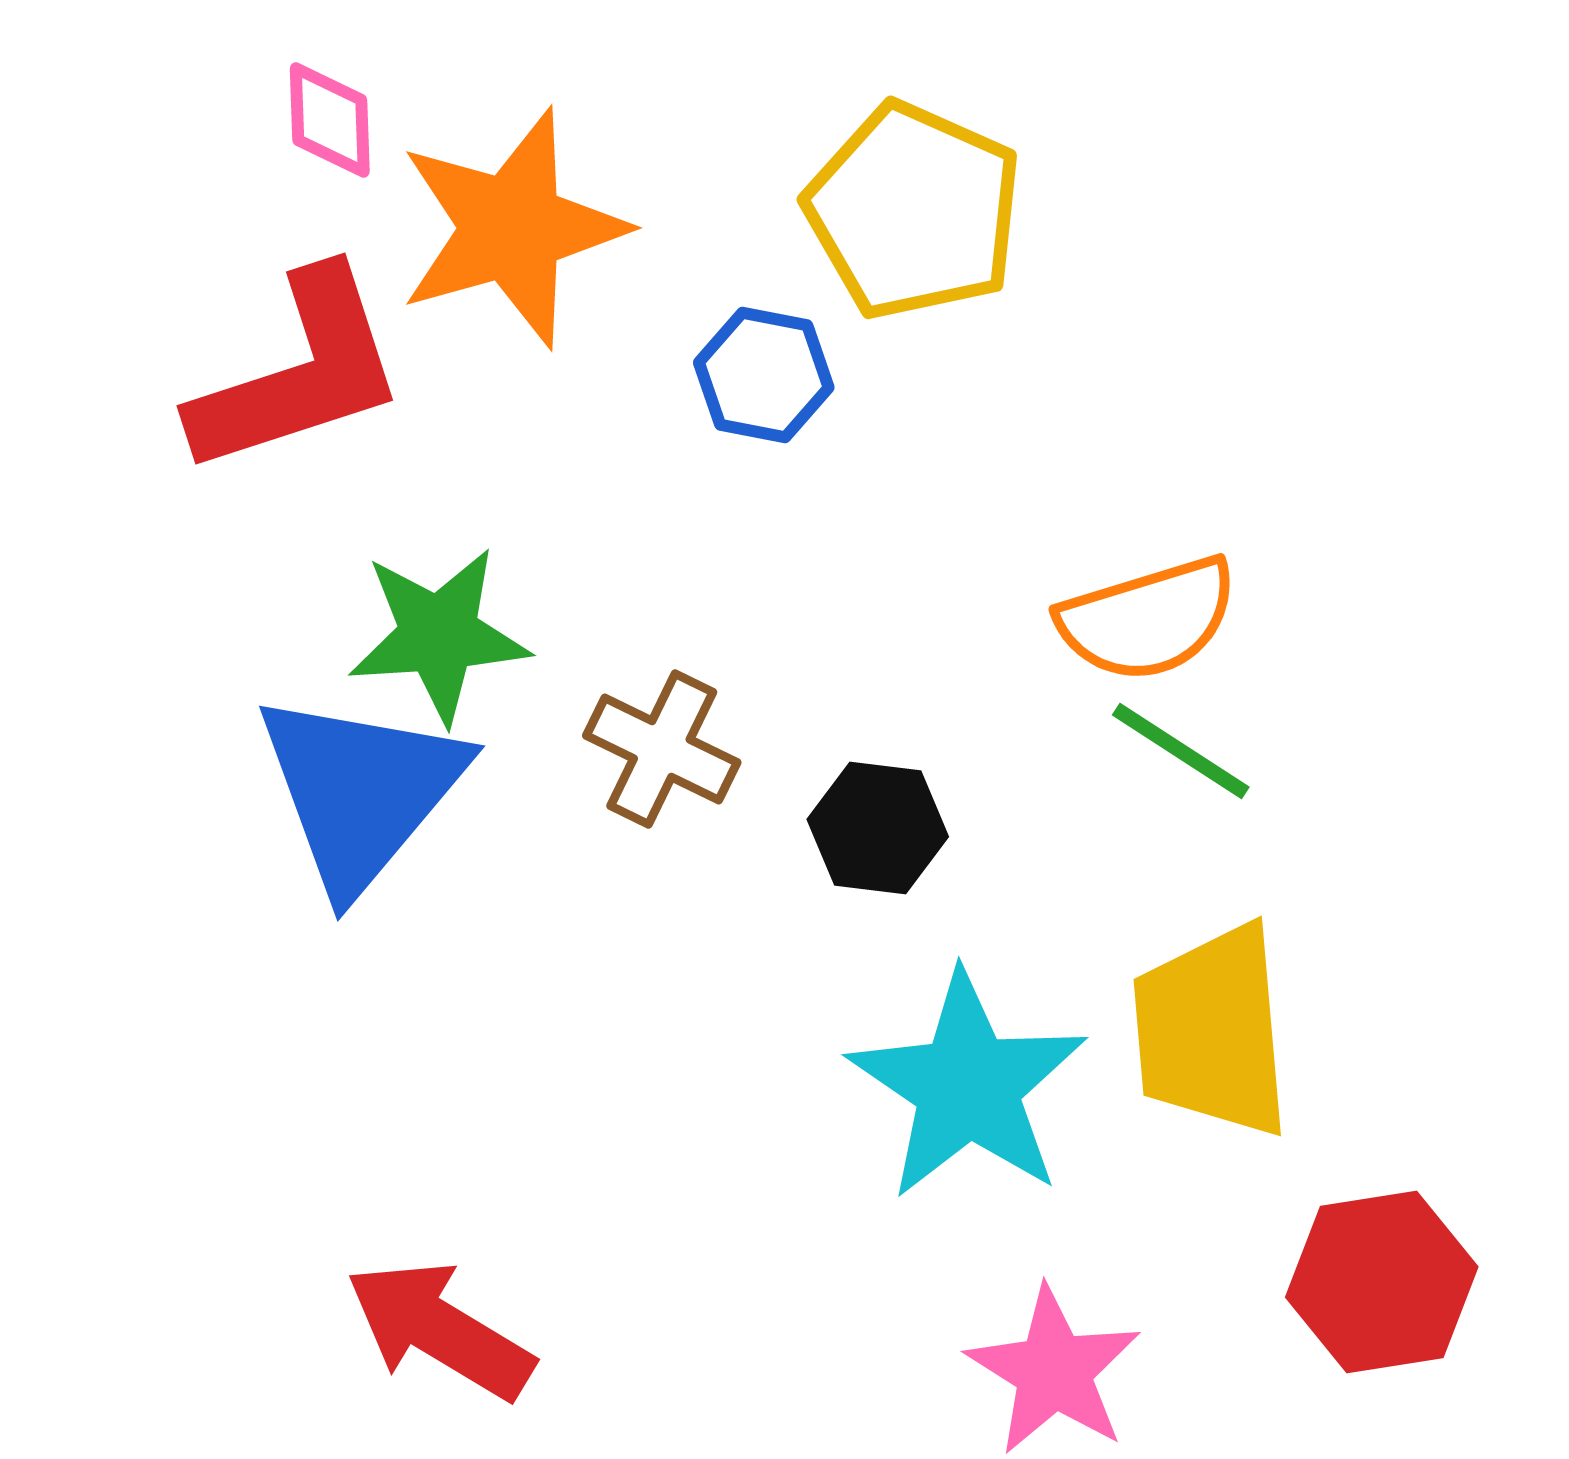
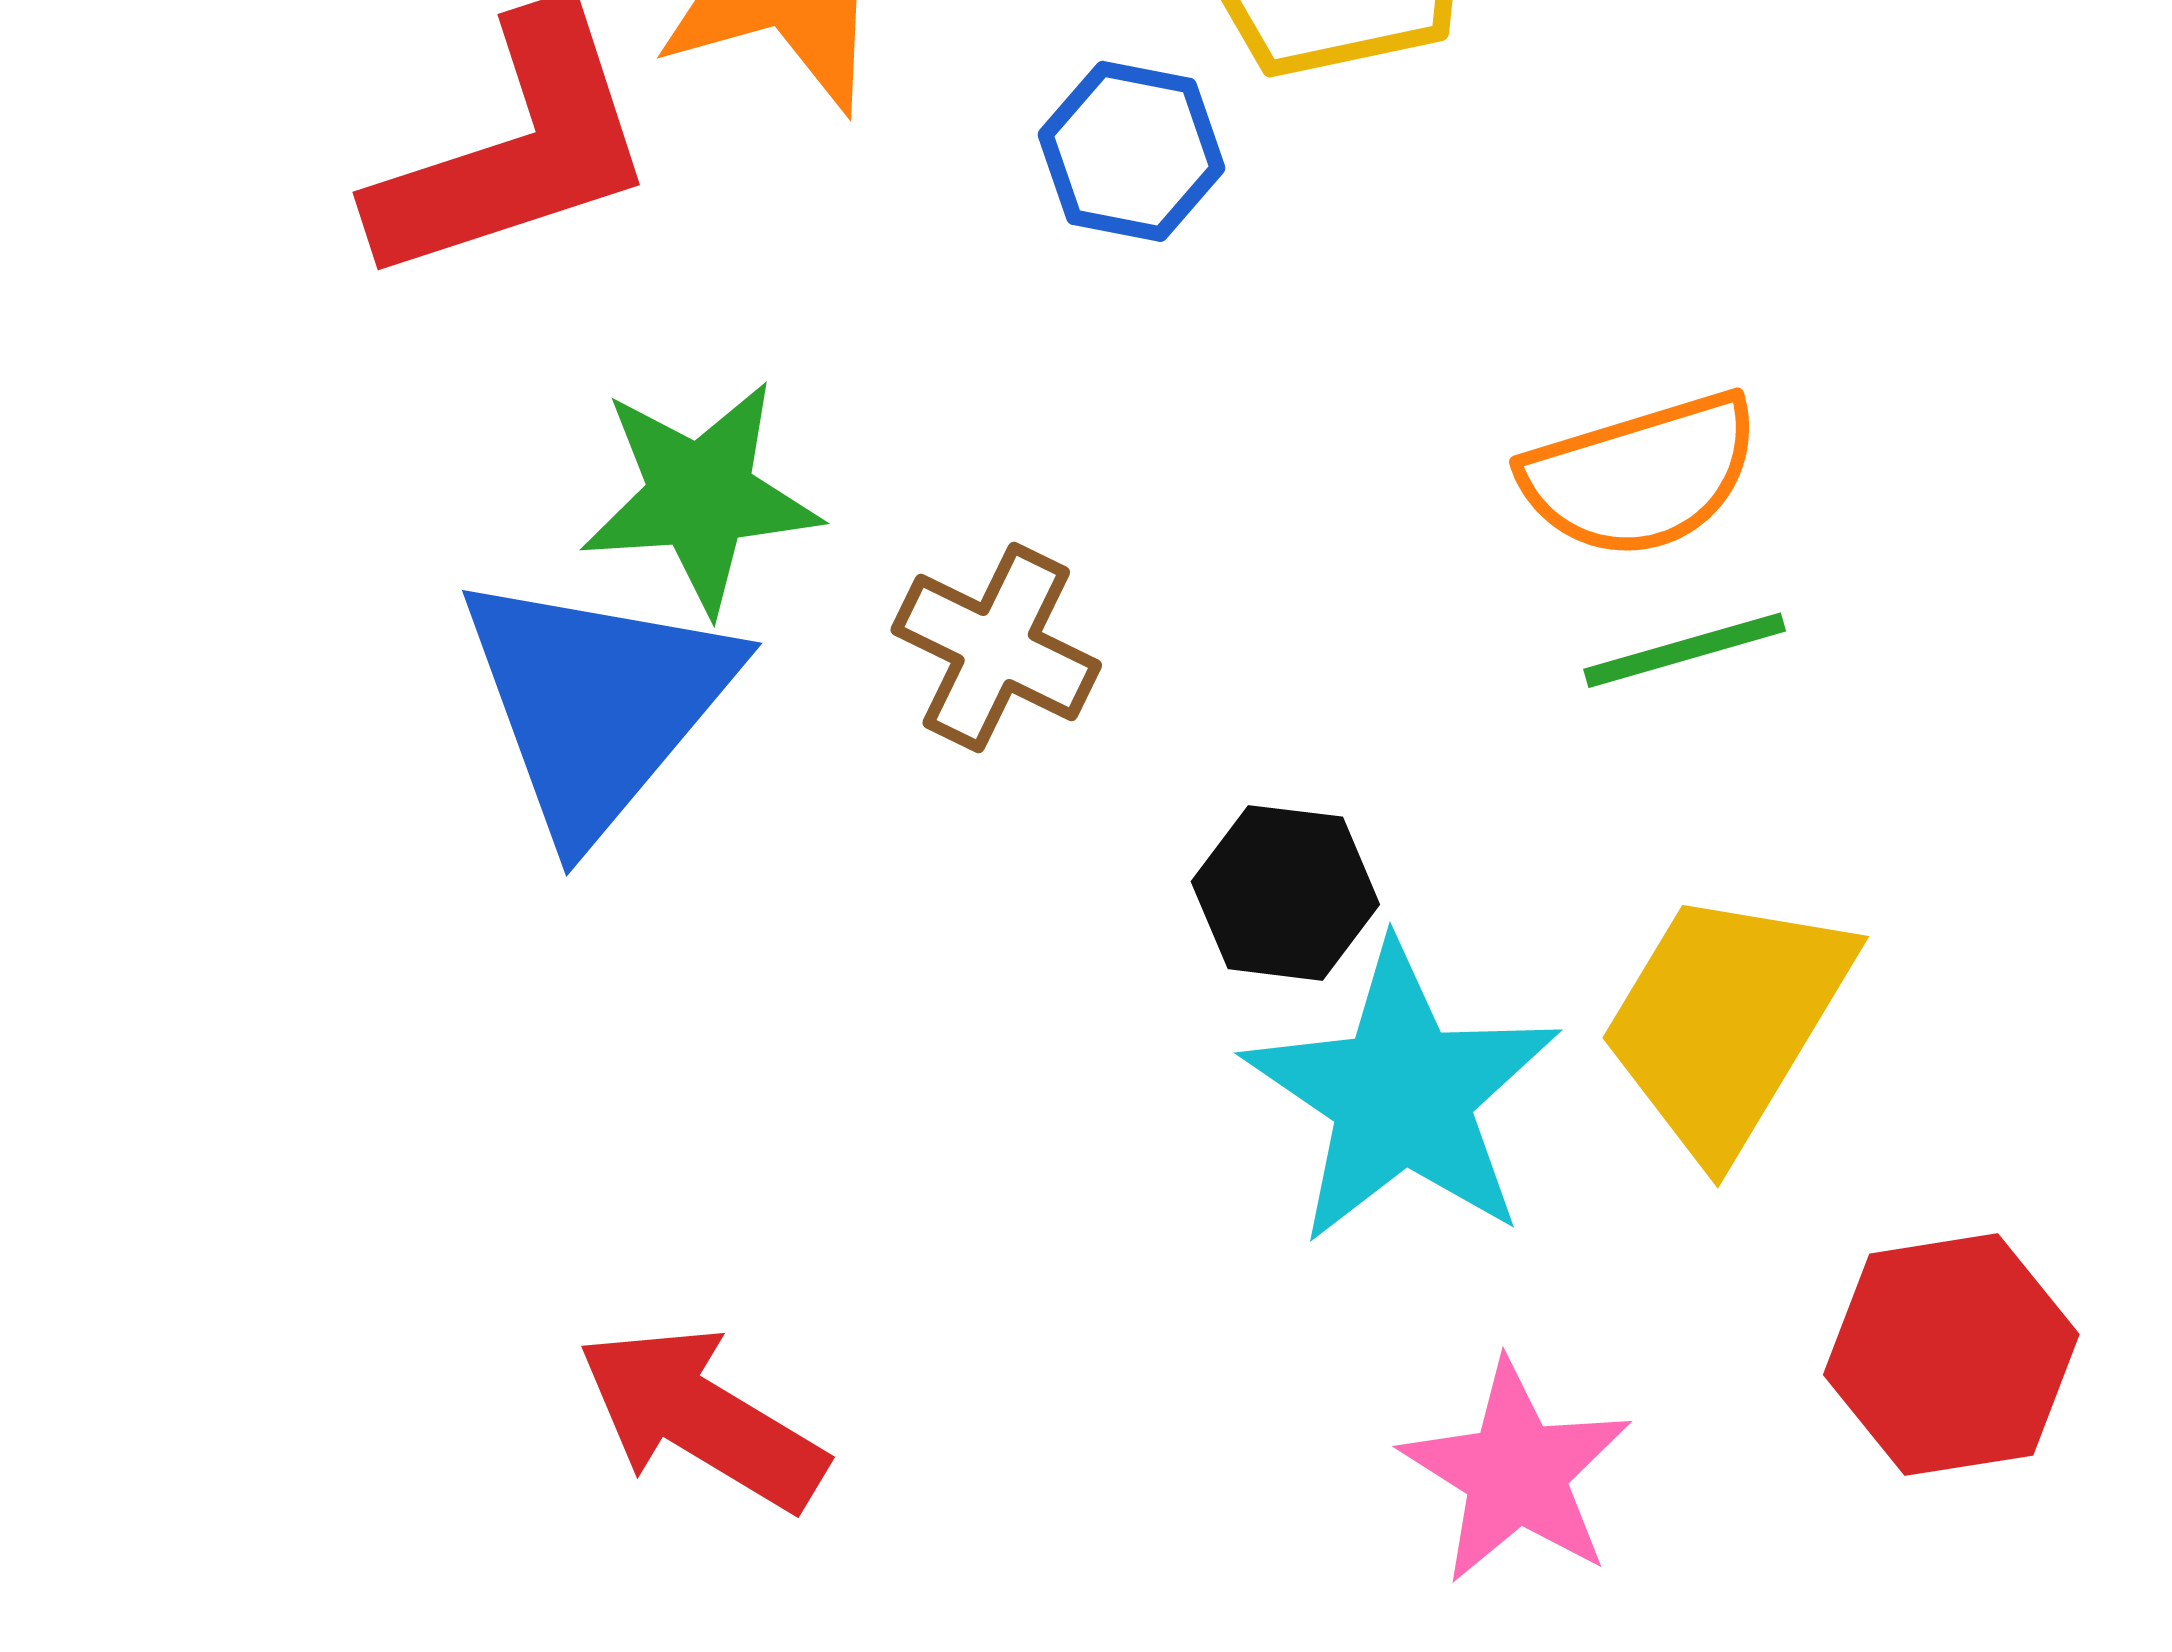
green line: (1181, 751) -> (1685, 650), turned -49
black hexagon: (878, 828) -> (1285, 893), moved
yellow trapezoid: (1212, 1031) -> (1726, 1022), turned 36

